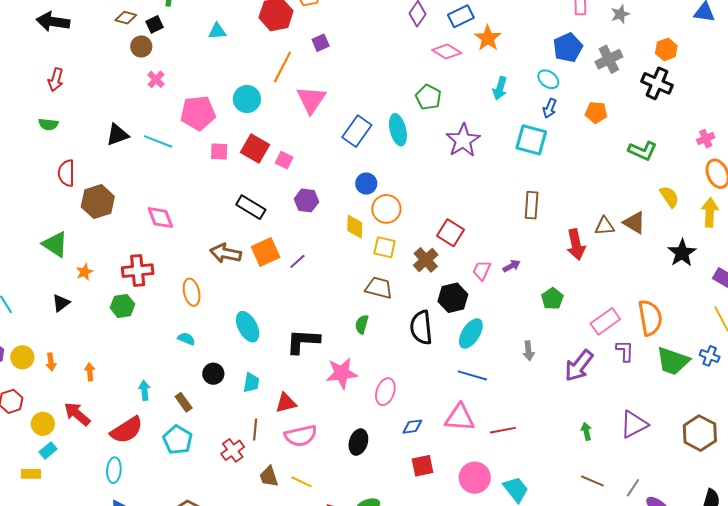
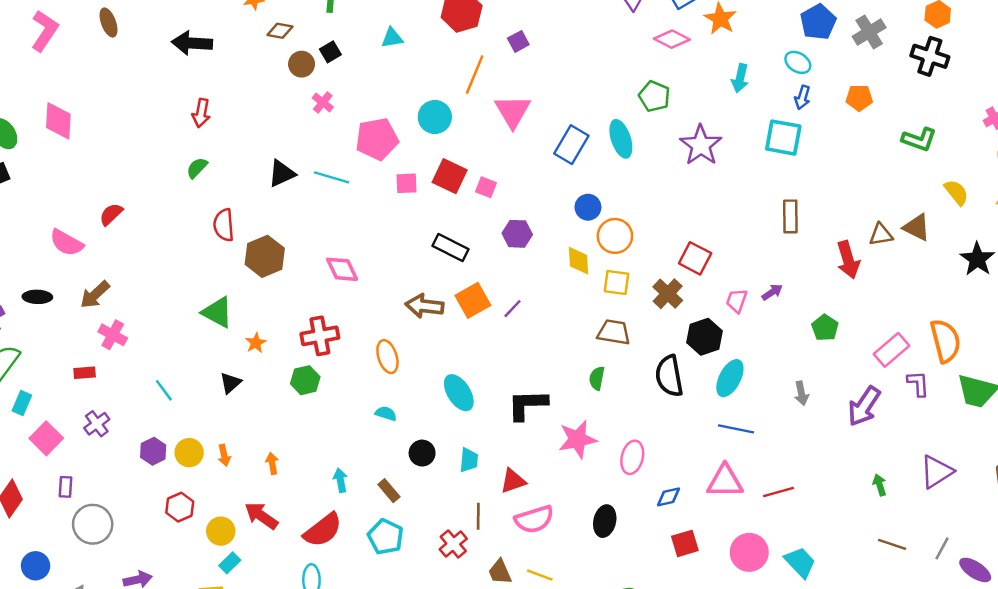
black square: (154, 24) -> (330, 52), moved
green semicircle: (48, 124) -> (197, 168), turned 132

